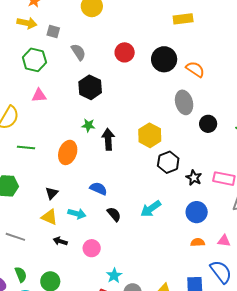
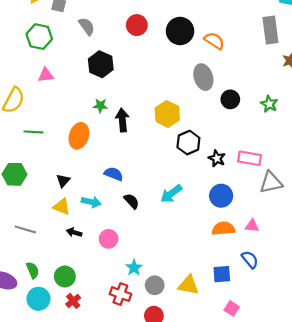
orange semicircle: (198, 242) -> (223, 229), size x1.5
blue semicircle: (221, 272) -> (250, 260), size x0.7

